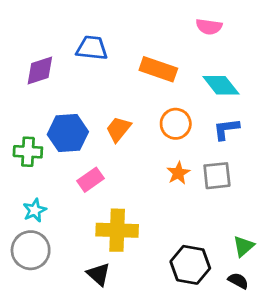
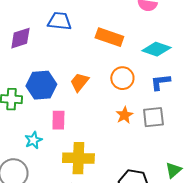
cyan diamond: (221, 85) -> (156, 49), turned -32
pink rectangle: (90, 180) -> (58, 120), turned -54
cyan star: (35, 210) -> (33, 140), moved

